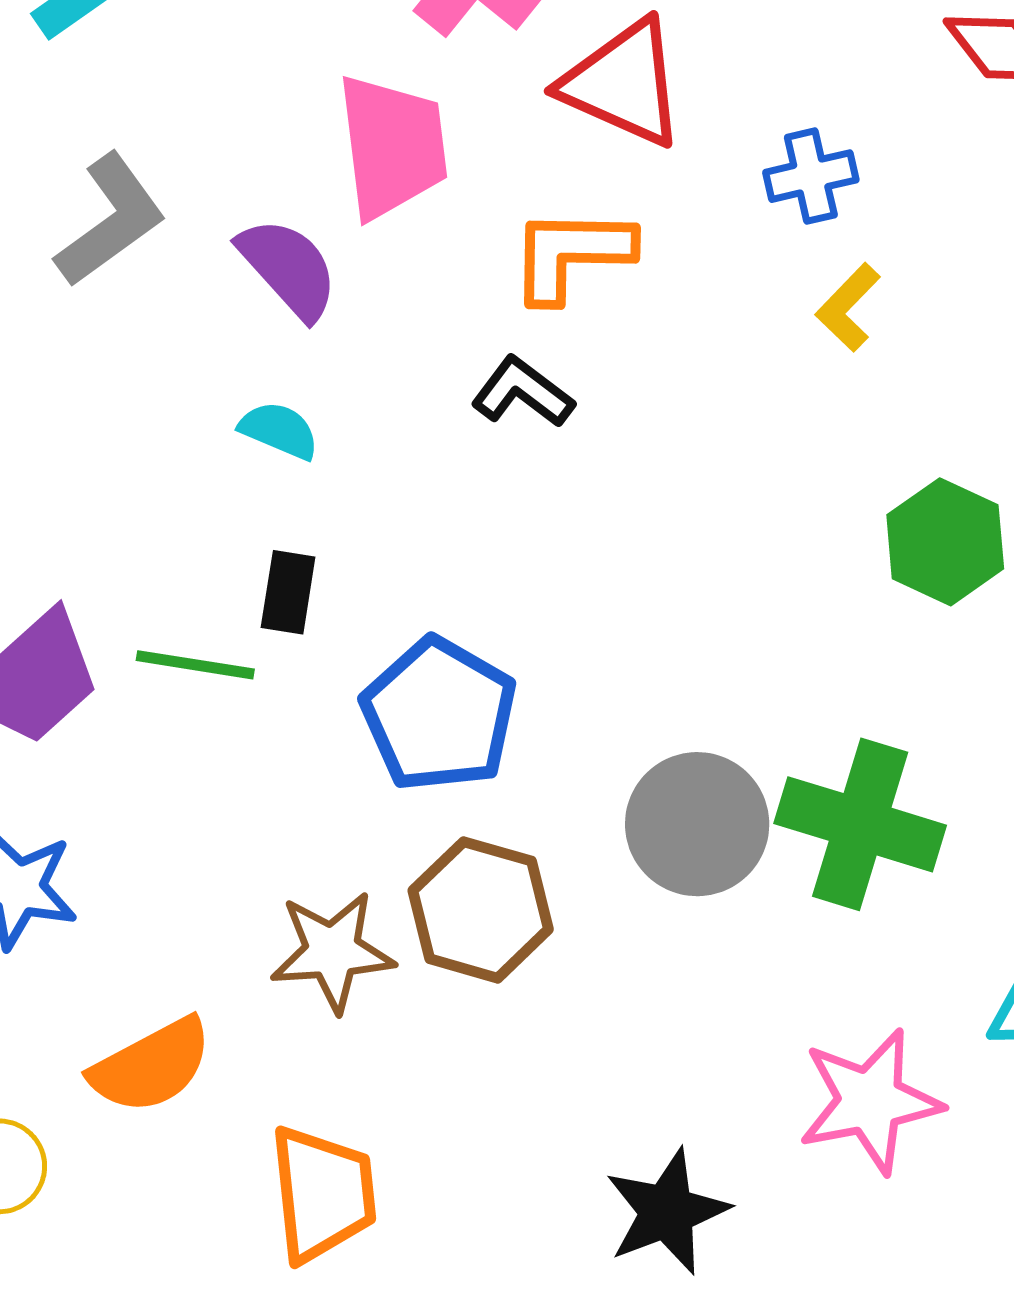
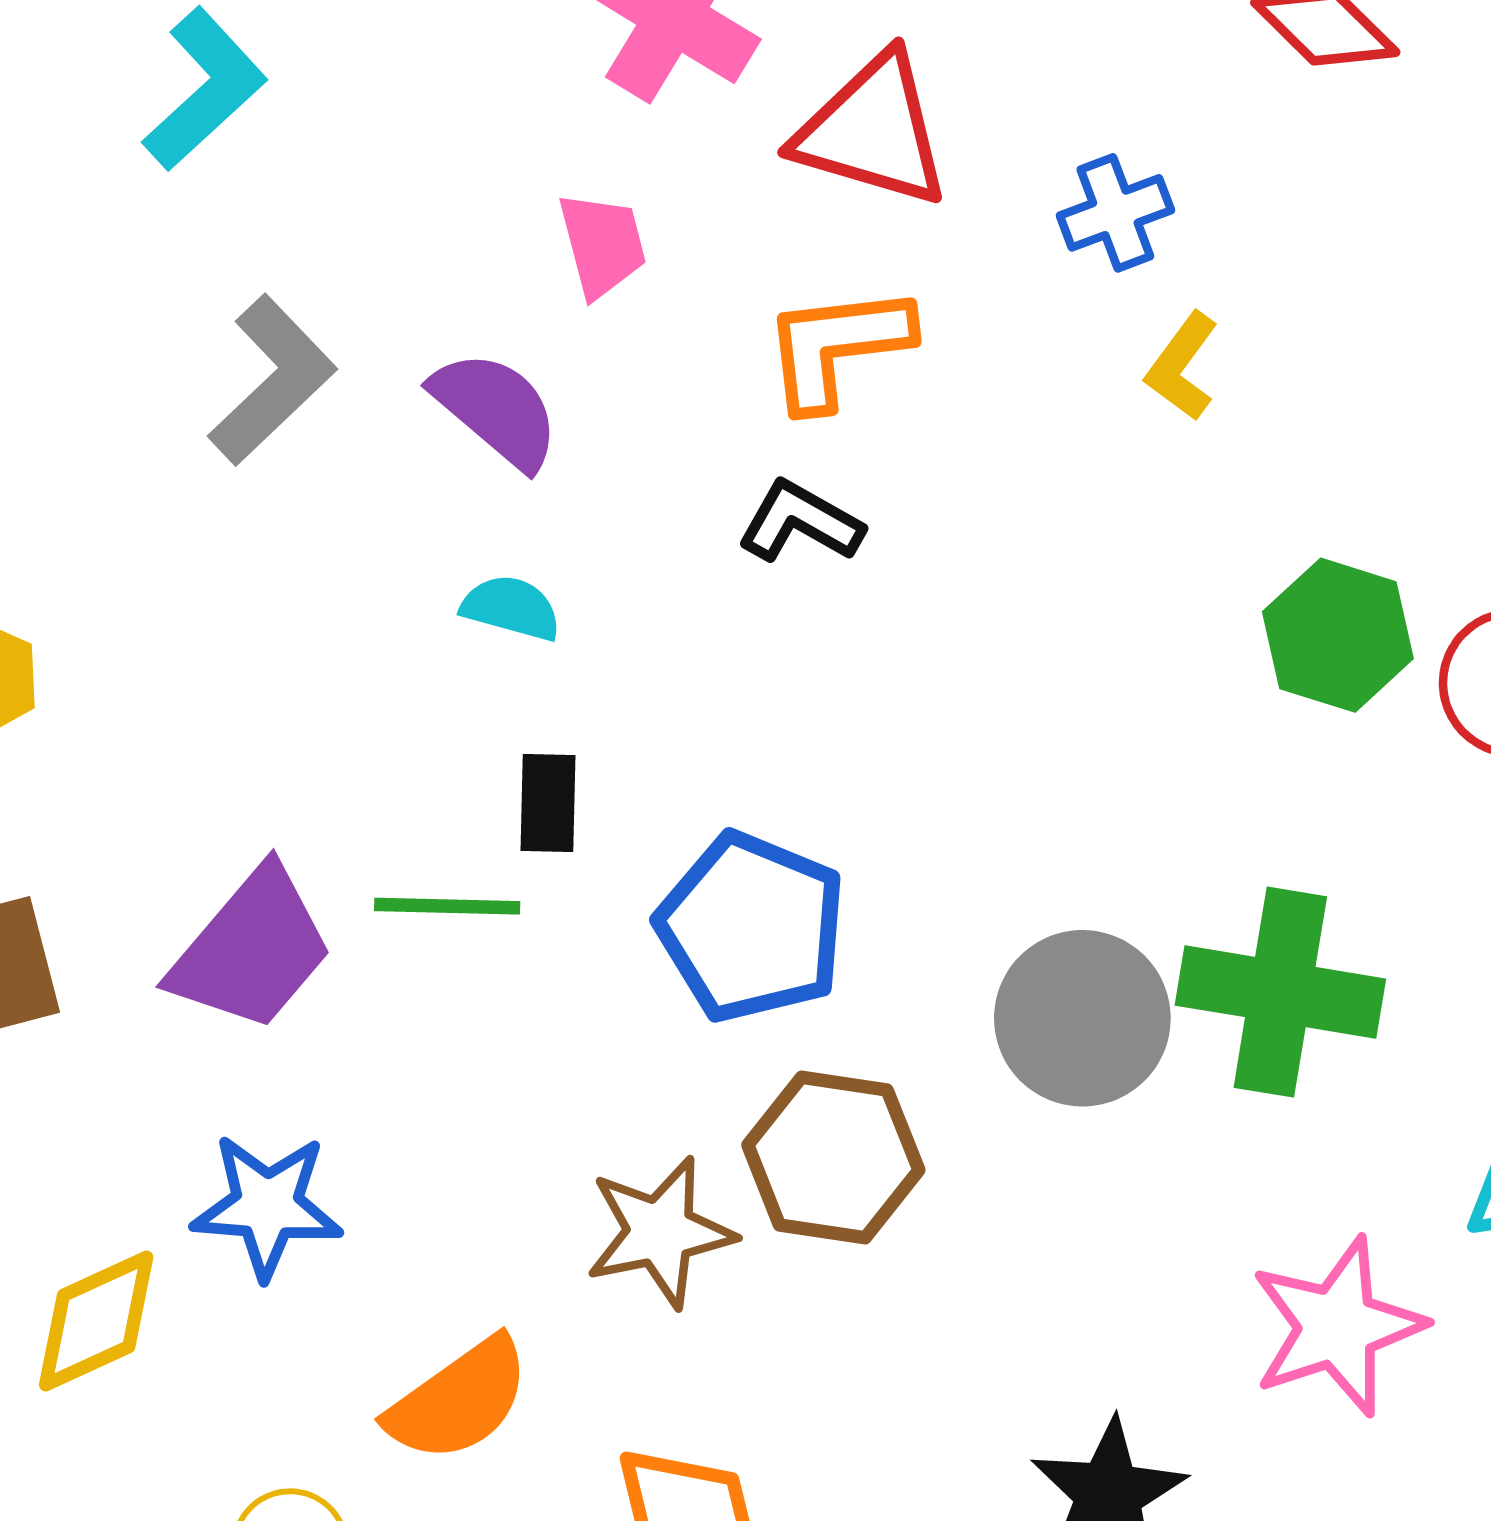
pink trapezoid: (392, 146) -> (602, 245), size x0.6

